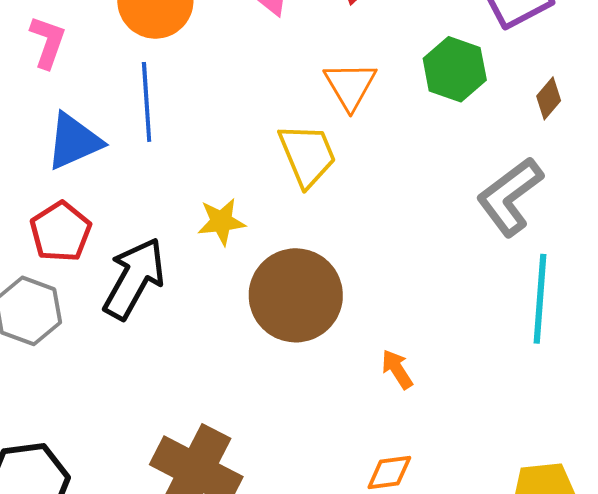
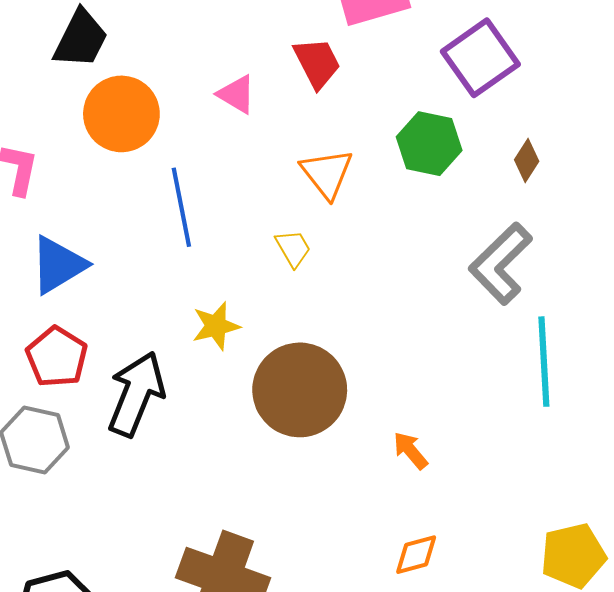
blue line: (147, 102) -> (181, 207), moved
yellow trapezoid: (307, 155) -> (293, 248), size x0.6

